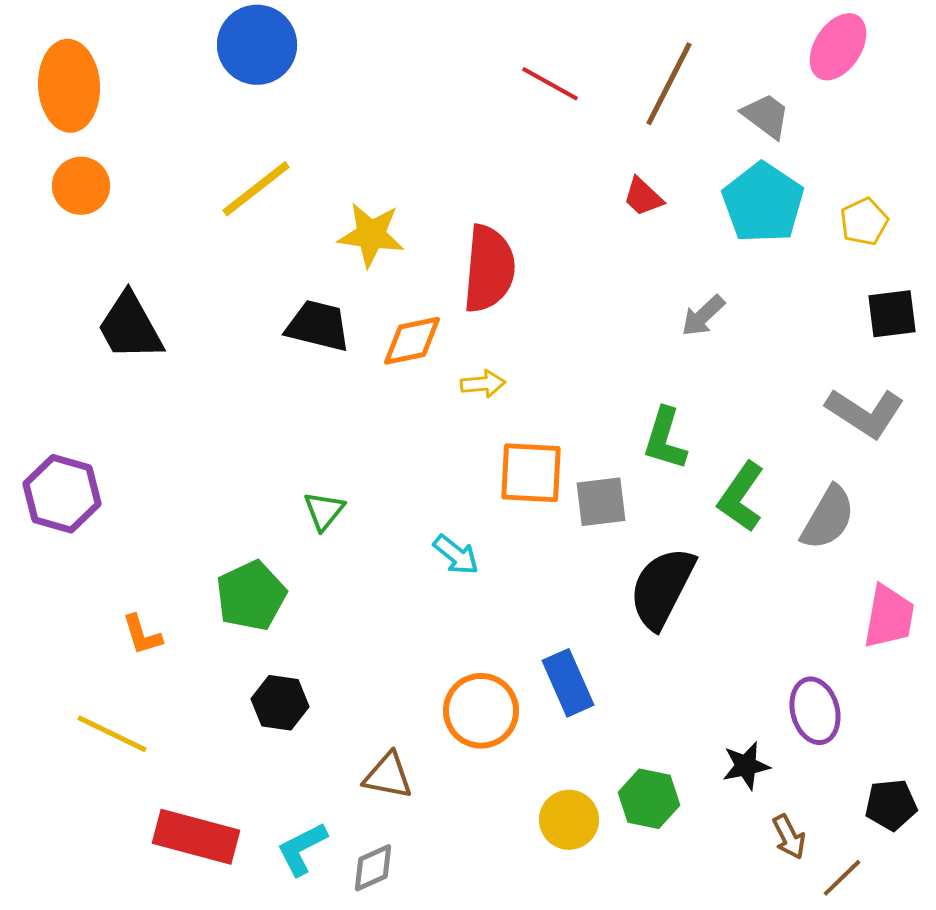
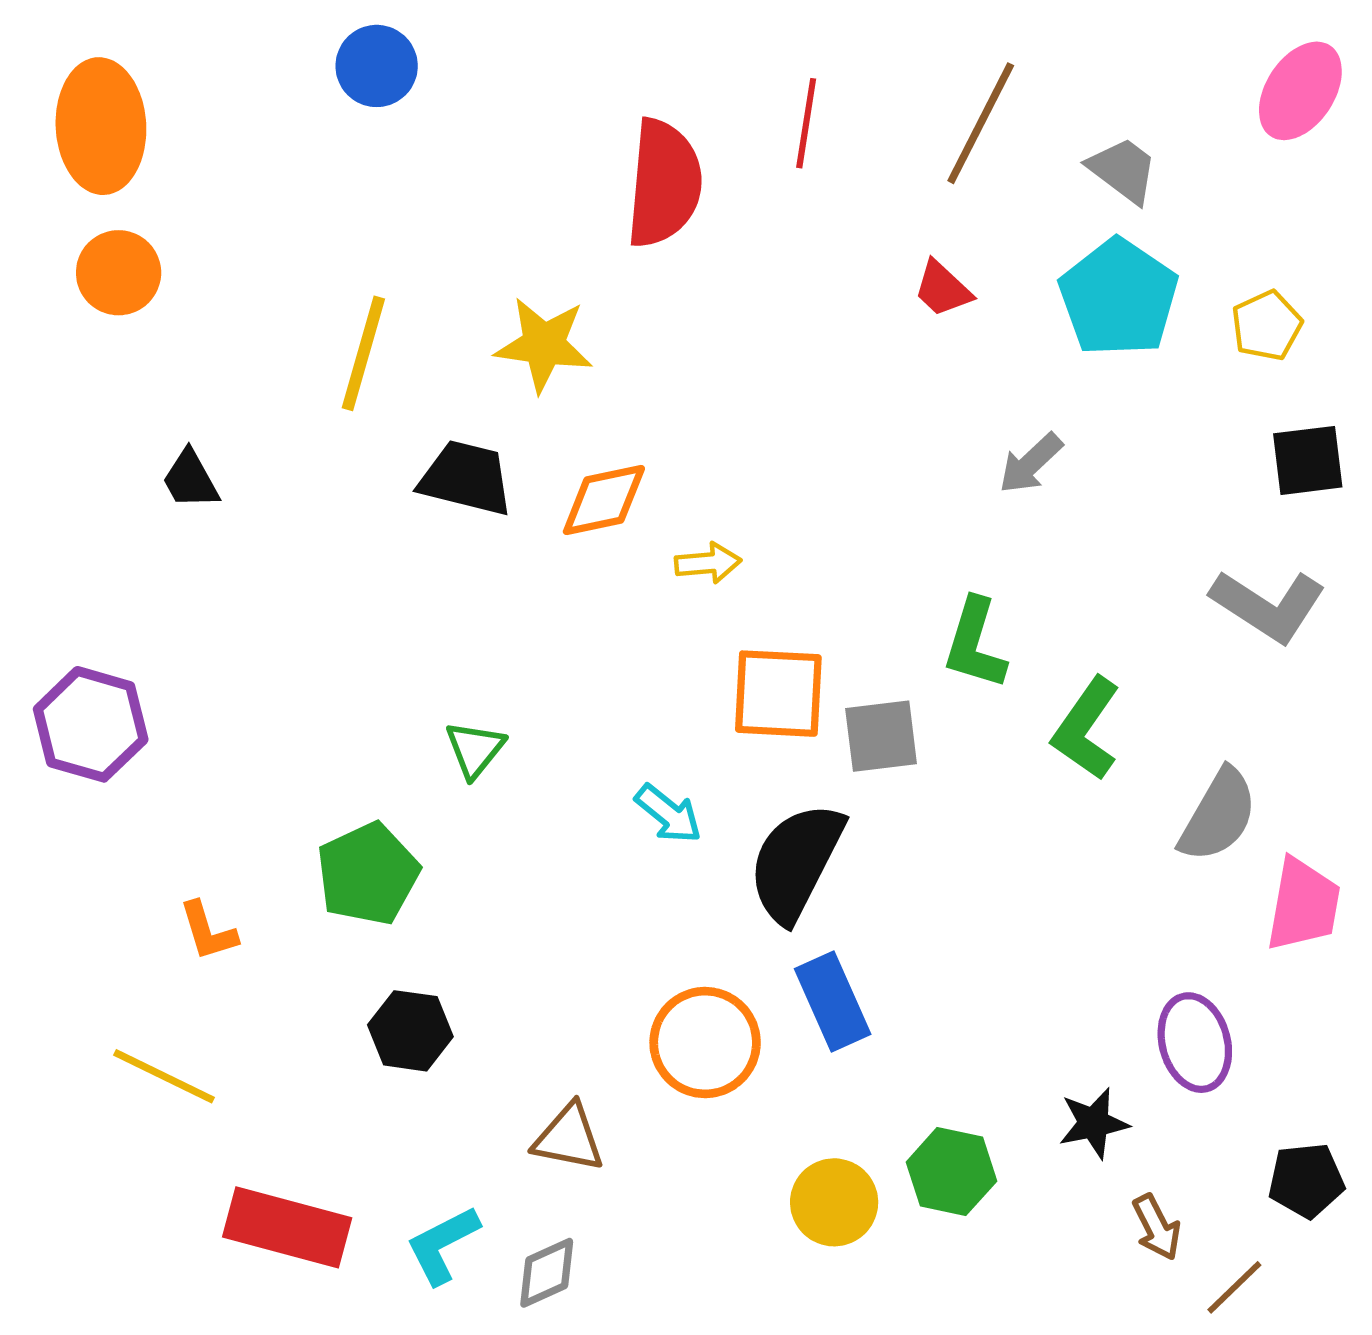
blue circle: (257, 45) -> (377, 66), size x0.7
pink ellipse: (838, 47) -> (1300, 91), moved
red line: (550, 84) -> (806, 123), turned 70
yellow line: (256, 189) -> (363, 353), moved, turned -36
red semicircle: (489, 269) -> (664, 183), moved
black trapezoid: (130, 327) -> (190, 479), size x0.6
gray semicircle: (828, 518) -> (1218, 815), moved
black semicircle: (662, 588) -> (796, 862), moved

